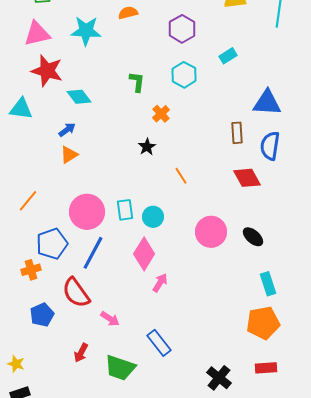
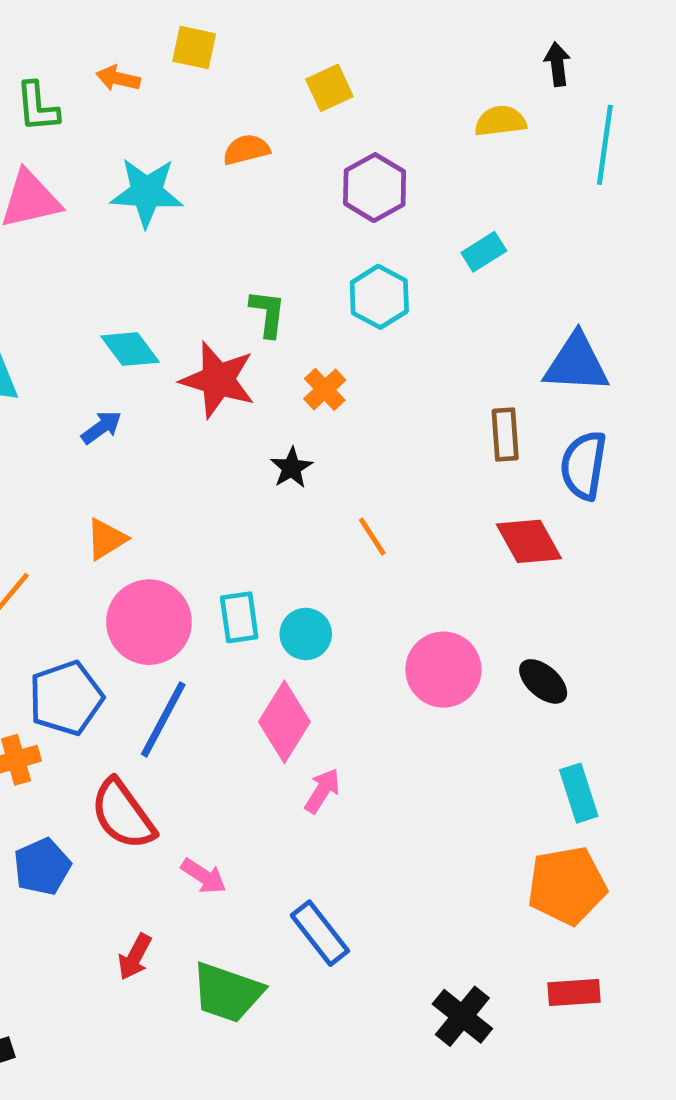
red star: (47, 71) -> (218, 380), moved
orange triangle: (69, 155) -> (106, 539), moved

